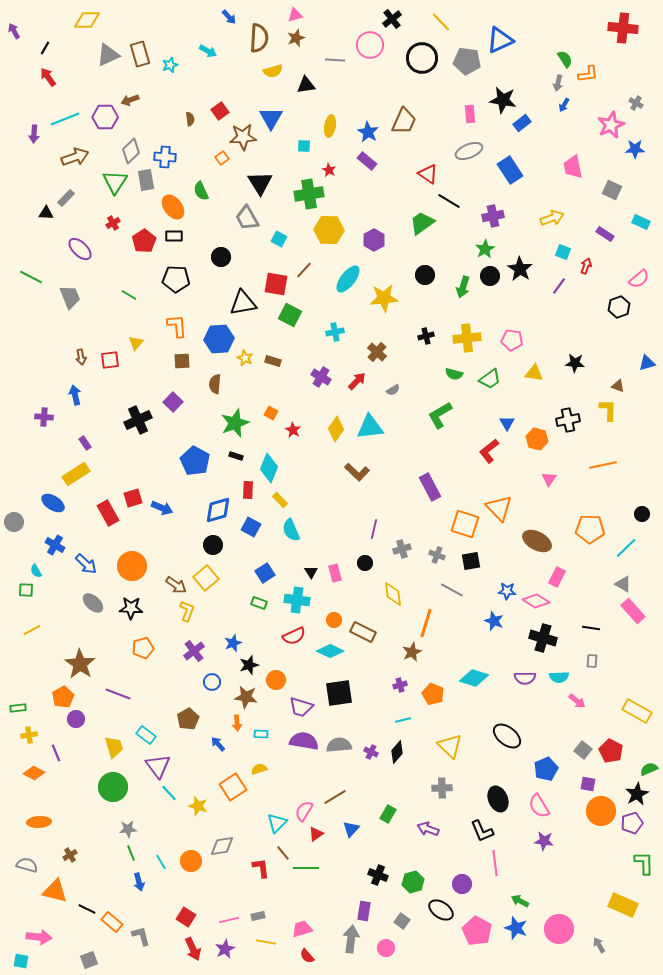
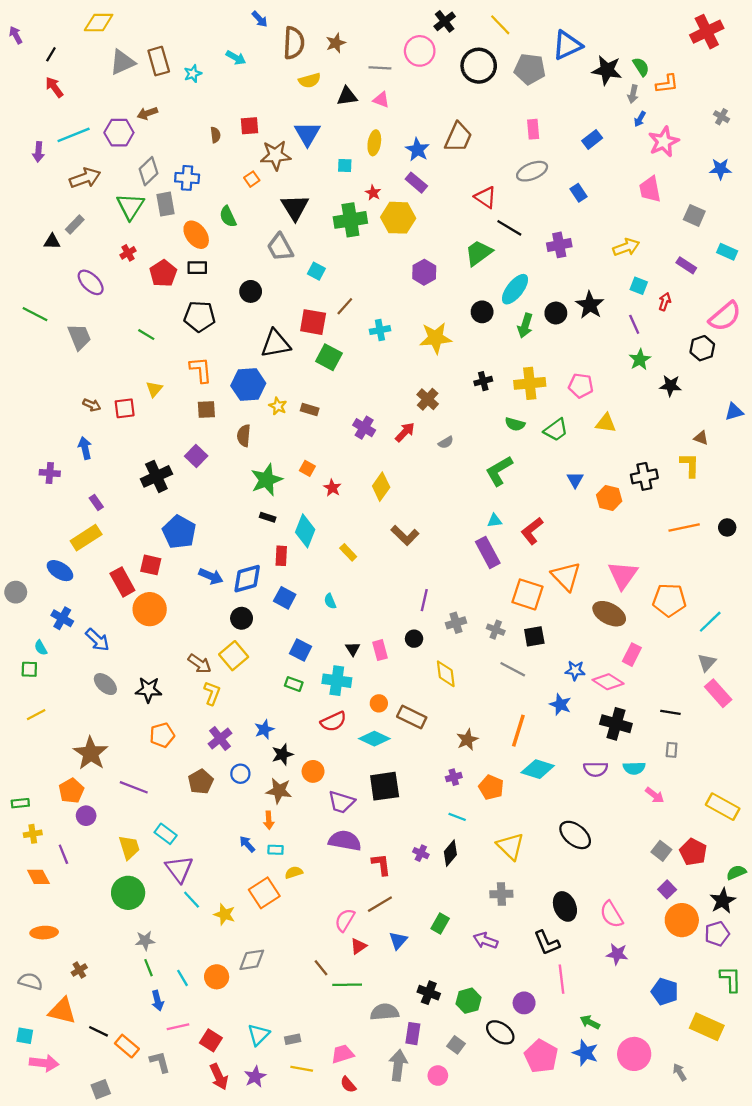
pink triangle: (295, 15) -> (381, 100), moved, turned 35
red cross: (623, 28) -> (707, 32), turned -32
black star: (503, 100) -> (607, 70), moved
red square: (220, 111) -> (249, 126), turned 30
pink star: (611, 125) -> (664, 142), moved
blue rectangle: (510, 170) -> (579, 193), size x0.6
yellow hexagon: (329, 230) -> (398, 218), moved
green star: (485, 249) -> (640, 360), moved
cyan ellipse: (348, 279) -> (515, 289), moved
pink semicircle: (639, 279) -> (725, 316), size x1.4
purple line: (559, 286) -> (634, 324), turned -60
cyan cross: (335, 332) -> (380, 330), moved
brown arrow: (81, 357) -> (92, 405), turned -56
black star: (575, 363) -> (670, 386), moved
cyan triangle: (370, 427) -> (495, 521), moved, size x0.5
red L-shape: (489, 451) -> (532, 531), moved
blue pentagon: (195, 461) -> (179, 532), moved
pink triangle: (549, 479) -> (623, 575), moved, size x1.8
red square: (133, 498) -> (151, 565), turned 30
yellow rectangle: (280, 500) -> (348, 552), moved
blue arrow: (162, 508) -> (211, 576), moved
black circle: (642, 514) -> (727, 527), moved
cyan semicircle: (291, 530) -> (330, 601), size x0.6
orange circle: (132, 566) -> (150, 609), moved
blue square: (265, 573) -> (301, 650), turned -30
gray triangle: (623, 584) -> (707, 662), turned 42
orange line: (426, 623) -> (518, 731), moved
brown pentagon: (188, 719) -> (201, 782), moved
cyan line: (403, 720) -> (457, 817), turned 35
cyan rectangle: (261, 734) -> (276, 850), moved
gray semicircle: (339, 745) -> (385, 1012), moved
blue pentagon: (546, 769) -> (665, 992), moved, turned -30
orange diamond: (34, 773) -> (38, 877), turned 35
purple square: (588, 784) -> (667, 889), turned 35
cyan triangle: (277, 823) -> (259, 1035), moved
red L-shape: (261, 868) -> (381, 864), moved
pink line: (229, 920) -> (178, 1027), moved
cyan square: (21, 961) -> (25, 1036), moved

